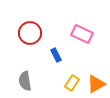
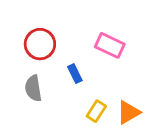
gray semicircle: (25, 81) -> (33, 88), moved

